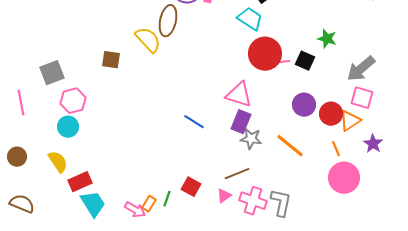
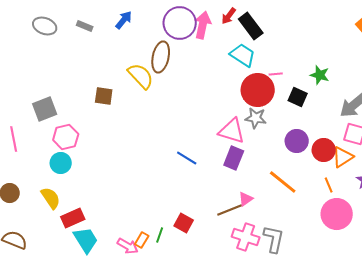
pink line: (283, 62) -> (276, 74), moved
gray star: (251, 139) -> (256, 118), moved
pink triangle: (224, 196) -> (246, 199), moved

